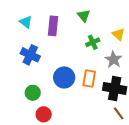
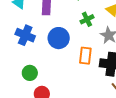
blue circle: (64, 77) -> (59, 38), moved

